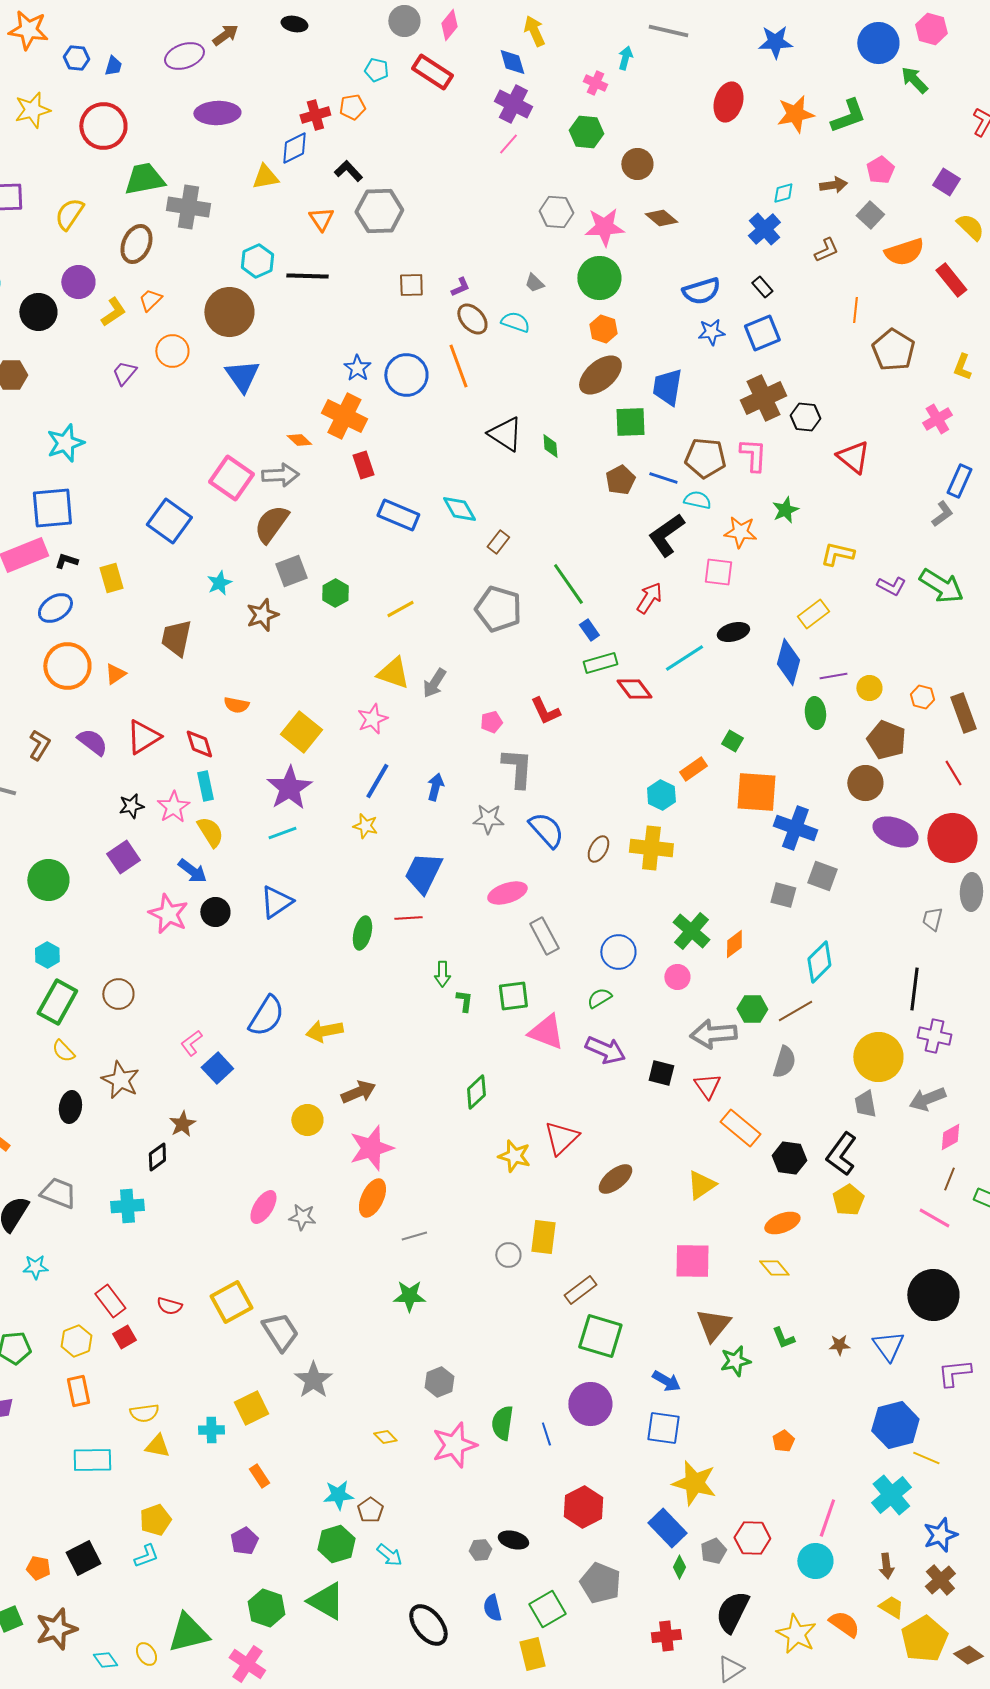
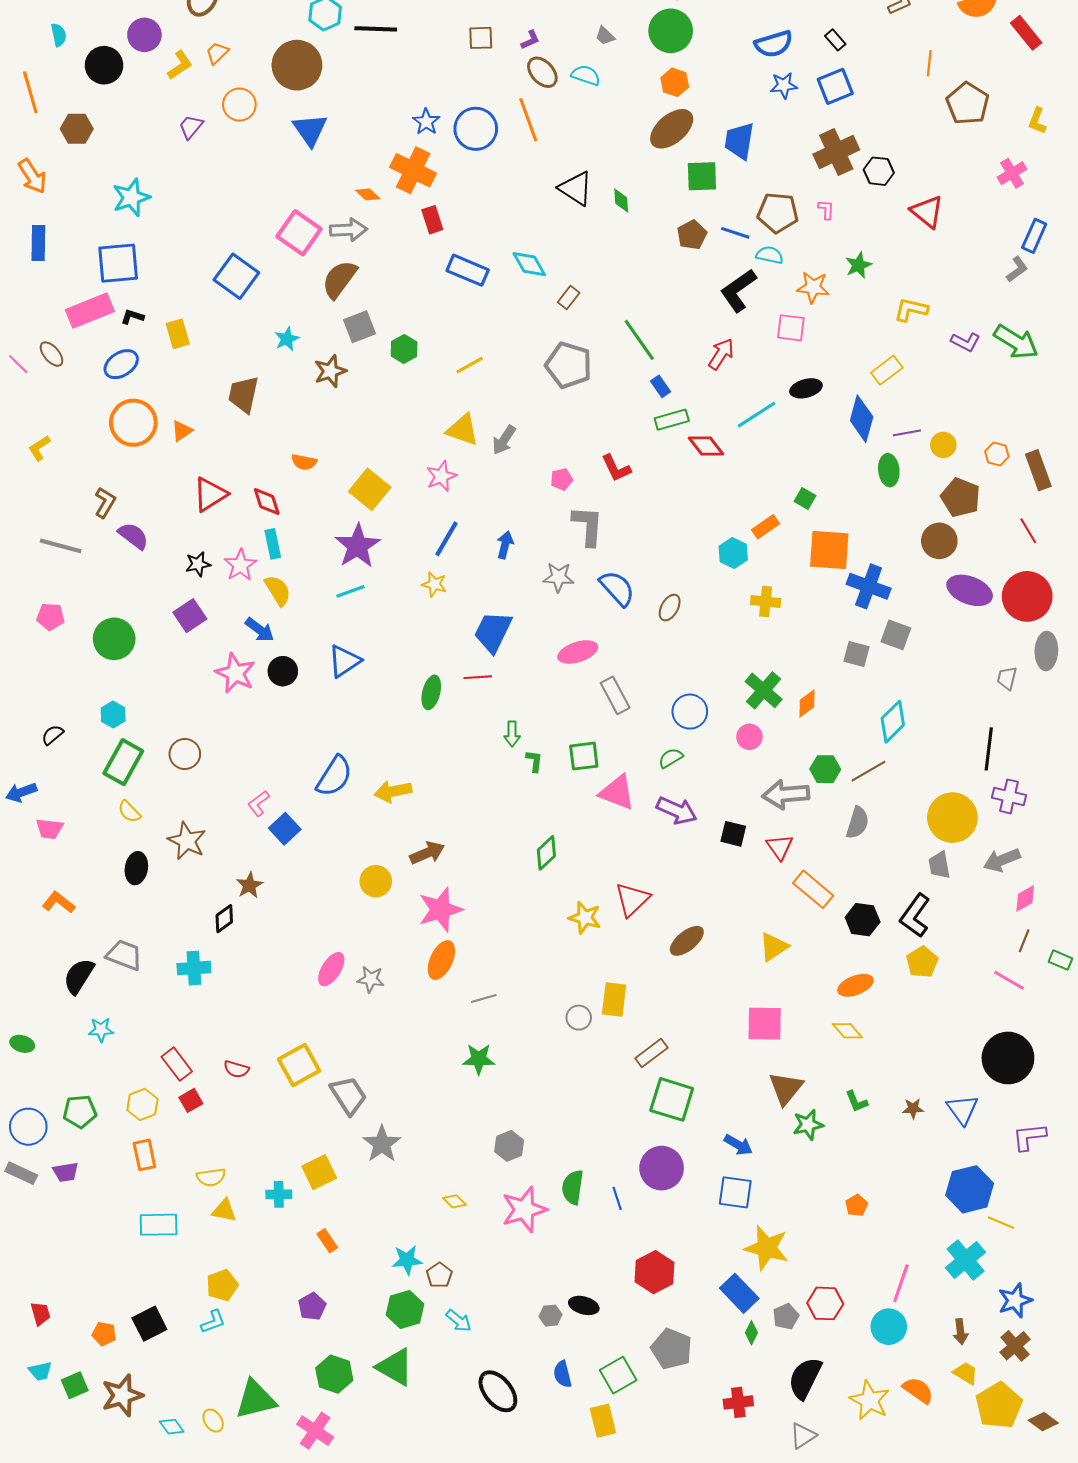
pink L-shape: (753, 455) -> (826, 210), size x0.6
purple semicircle: (92, 742) -> (133, 536), moved
yellow cross: (651, 848) -> (766, 601), moved, size x0.7

